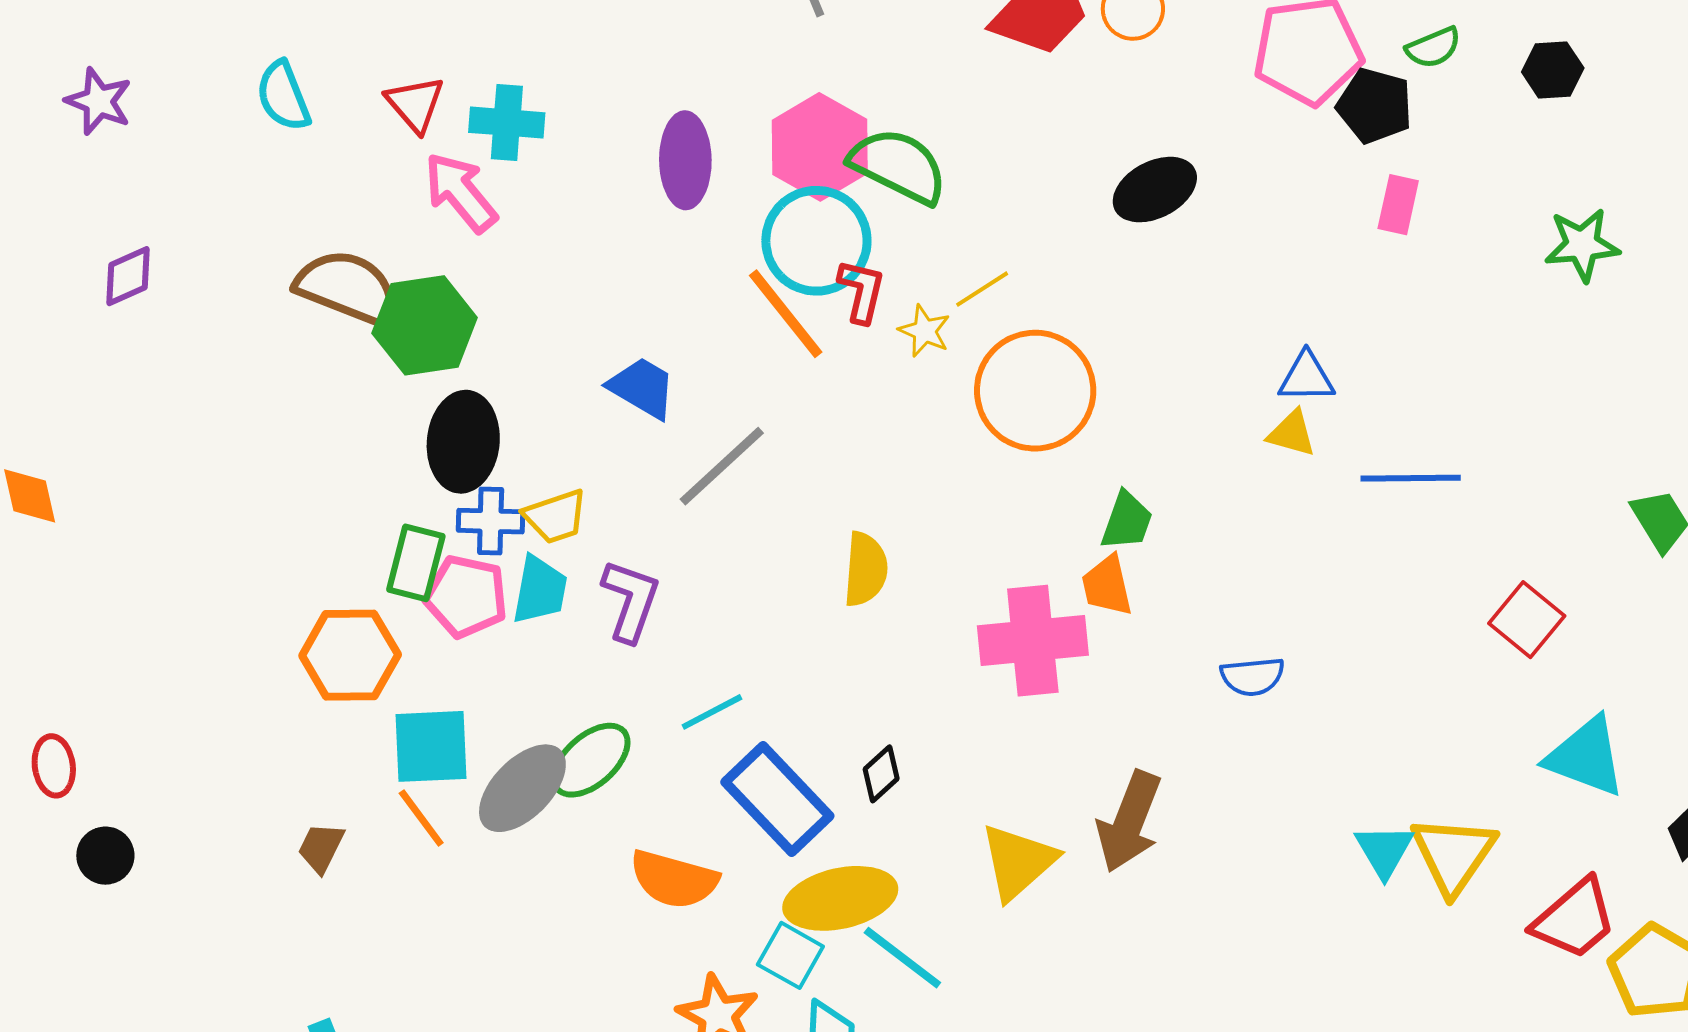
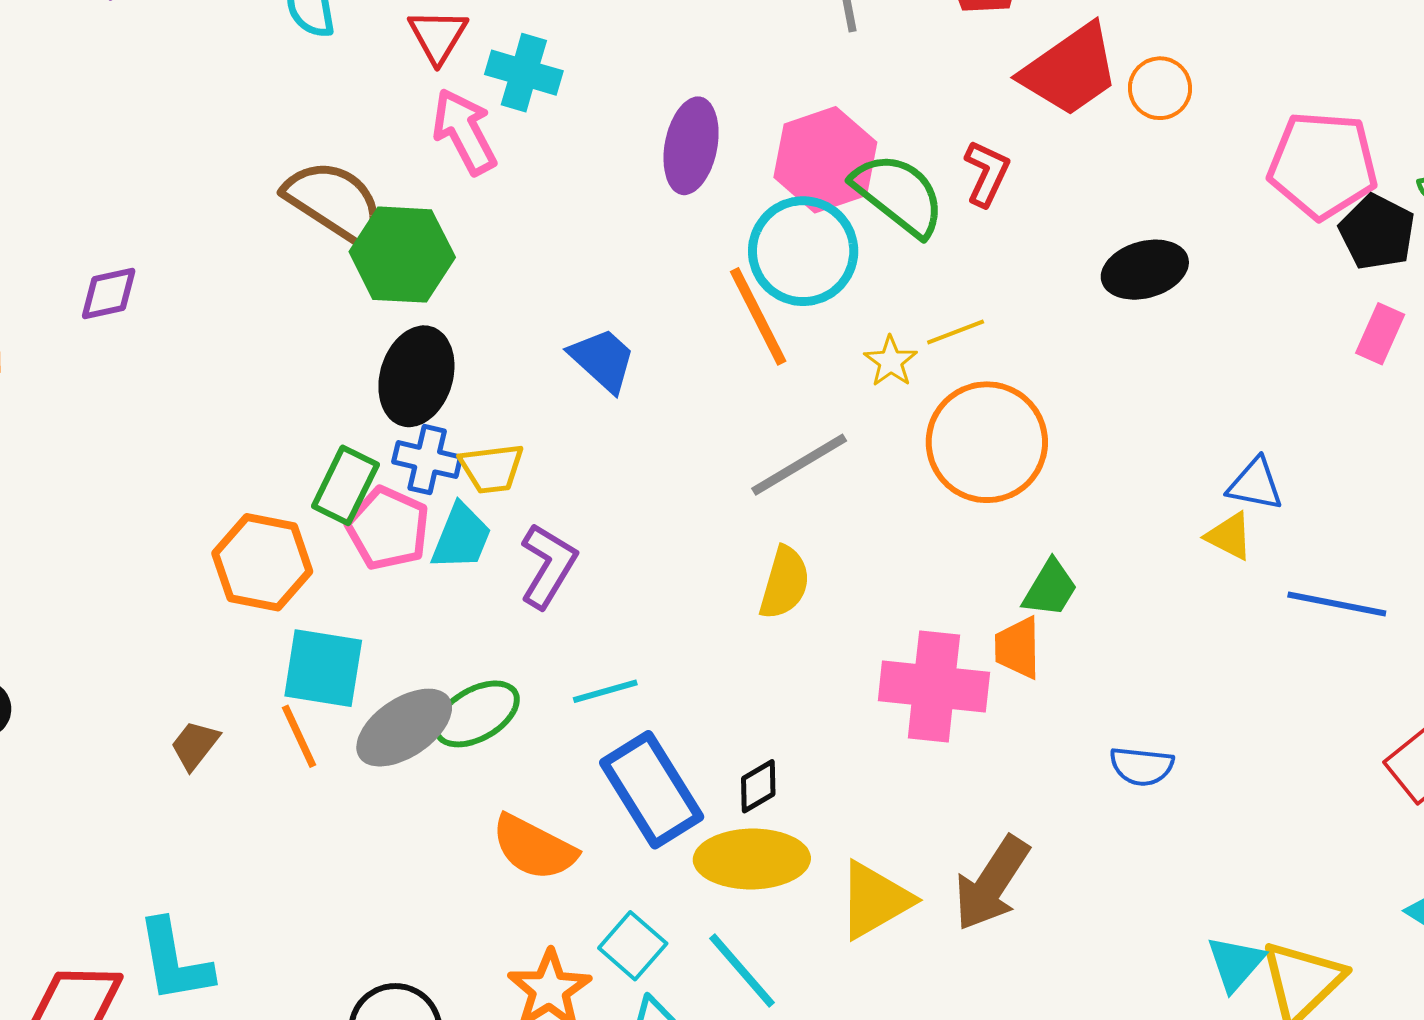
purple diamond: (128, 276) -> (109, 294), moved
red L-shape: (862, 291) -> (987, 173), moved
gray line: (722, 466) -> (799, 465), moved
yellow ellipse: (840, 898) -> (752, 859), moved

